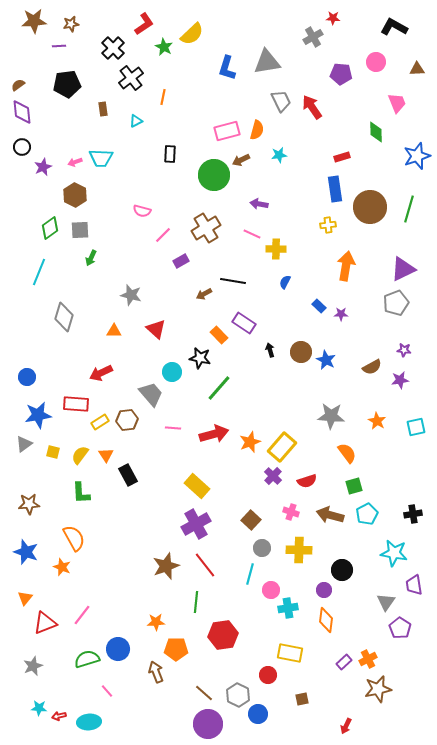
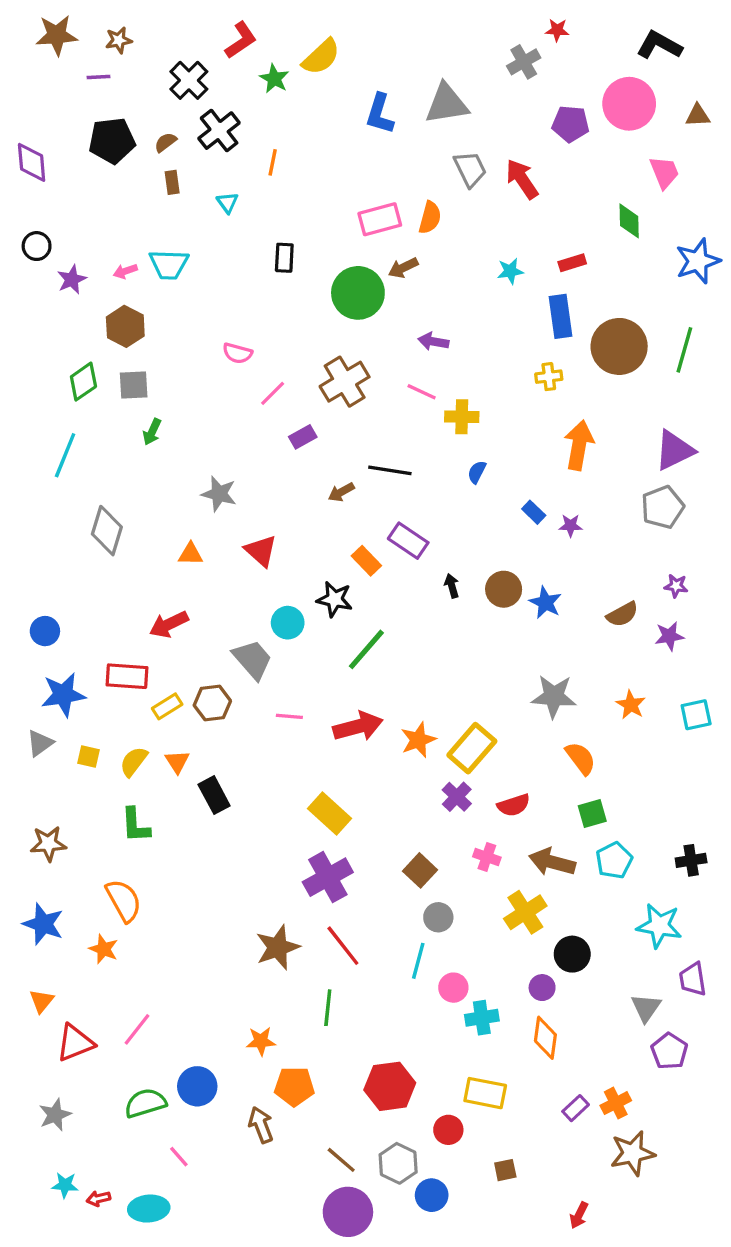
pink circle: (376, 62) -> (629, 104), size x1.6
brown semicircle: (18, 85) -> (165, 142), moved
purple diamond: (22, 112) -> (32, 162), moved
cyan triangle: (136, 121) -> (227, 203), turned -40
cyan star: (279, 155) -> (510, 271), moved
yellow cross: (299, 550) -> (525, 912), moved, turned -35
red hexagon: (223, 635) -> (390, 1086), moved

